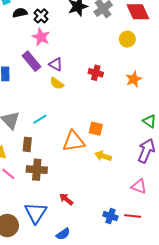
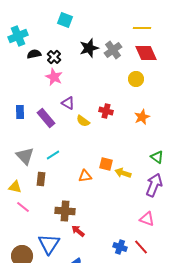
purple rectangle: (31, 61) -> (46, 118), moved
yellow semicircle: (57, 83) -> (83, 121), moved
orange triangle: (74, 141) -> (85, 176), size x0.6
yellow arrow: (103, 156) -> (123, 173), moved
brown cross: (37, 170) -> (65, 211), moved
red line: (133, 216) -> (141, 247), turned 42

